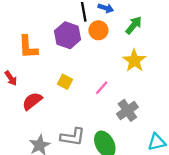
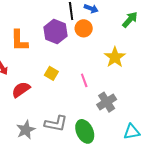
green arrow: (134, 25) -> (130, 20), moved
pink line: (102, 88) -> (84, 80), turned -64

